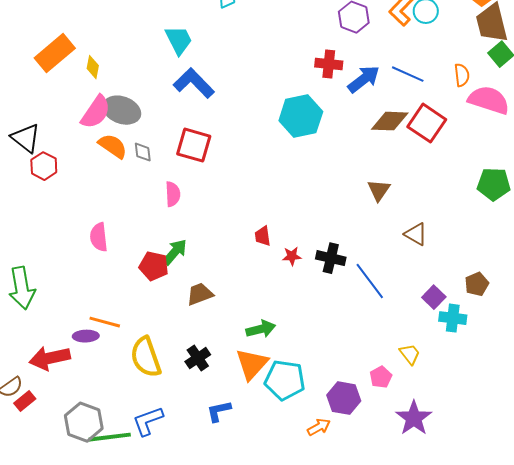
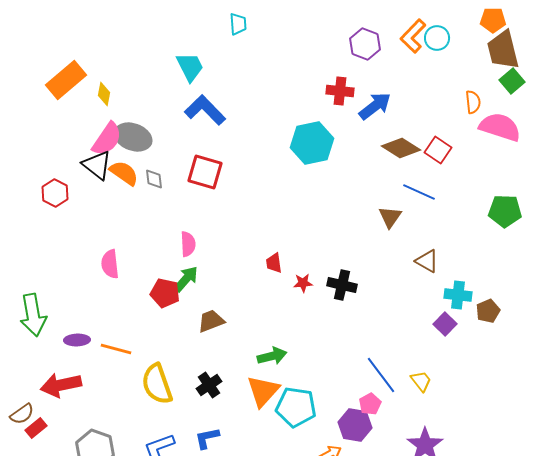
blue line: (408, 74) -> (419, 192), moved
brown diamond: (390, 121) -> (401, 148), turned 30
red square: (427, 123) -> (438, 150), size x0.7
black triangle: (26, 138) -> (97, 165), moved
pink semicircle: (173, 194) -> (188, 244), moved
blue line: (370, 281) -> (381, 375), moved
cyan cross: (453, 318) -> (458, 295), moved
purple ellipse: (86, 336) -> (77, 340), moved
pink pentagon: (381, 377) -> (370, 404), moved
blue L-shape: (219, 411) -> (207, 438), moved

